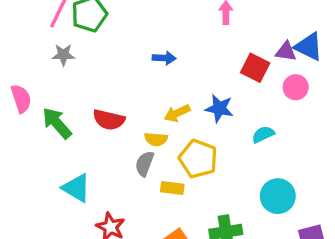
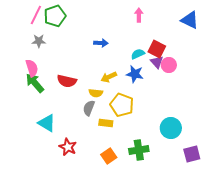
blue triangle: (309, 47) -> (190, 20), moved
purple triangle: (286, 52) -> (157, 62), moved, turned 40
pink circle: (296, 87) -> (169, 65), moved
pink semicircle: (21, 99) -> (32, 68), moved
cyan semicircle: (263, 134) -> (138, 54), moved

